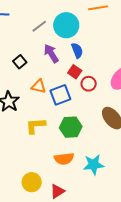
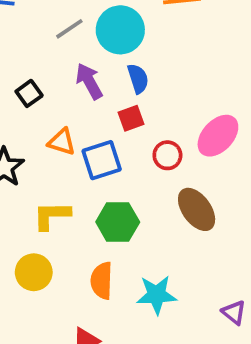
red square: (75, 72) -> (131, 118), turned 32
red circle: (89, 84) -> (167, 155), moved
orange semicircle: (64, 159) -> (102, 281), turned 96
yellow circle: (32, 182) -> (34, 272), moved

